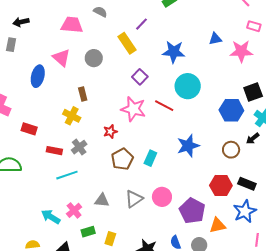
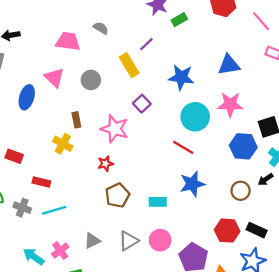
blue triangle: (215, 39) -> (229, 65), size x1.5
pink star: (241, 51) -> (230, 104), moved
red line: (164, 106) -> (183, 147), moved
pink star: (133, 109) -> (115, 129), moved
gray cross: (79, 147) -> (22, 208), moved, turned -35
cyan rectangle: (150, 158) -> (158, 202), moved, turned 63
gray triangle: (102, 200) -> (92, 241), turned -35

